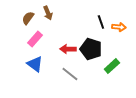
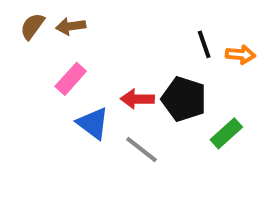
brown arrow: (48, 13) -> (71, 26), moved, turned 104
brown semicircle: (28, 18) -> (32, 26), moved
blue triangle: (35, 64) -> (93, 123), moved

